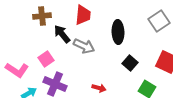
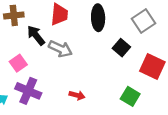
black ellipse: (118, 32) -> (98, 18), moved
black square: (130, 63) -> (121, 48), moved

